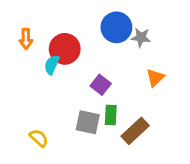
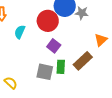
red circle: (65, 49) -> (48, 21), moved
orange triangle: (155, 78) -> (101, 40), moved
brown rectangle: (135, 131) -> (83, 61), moved

